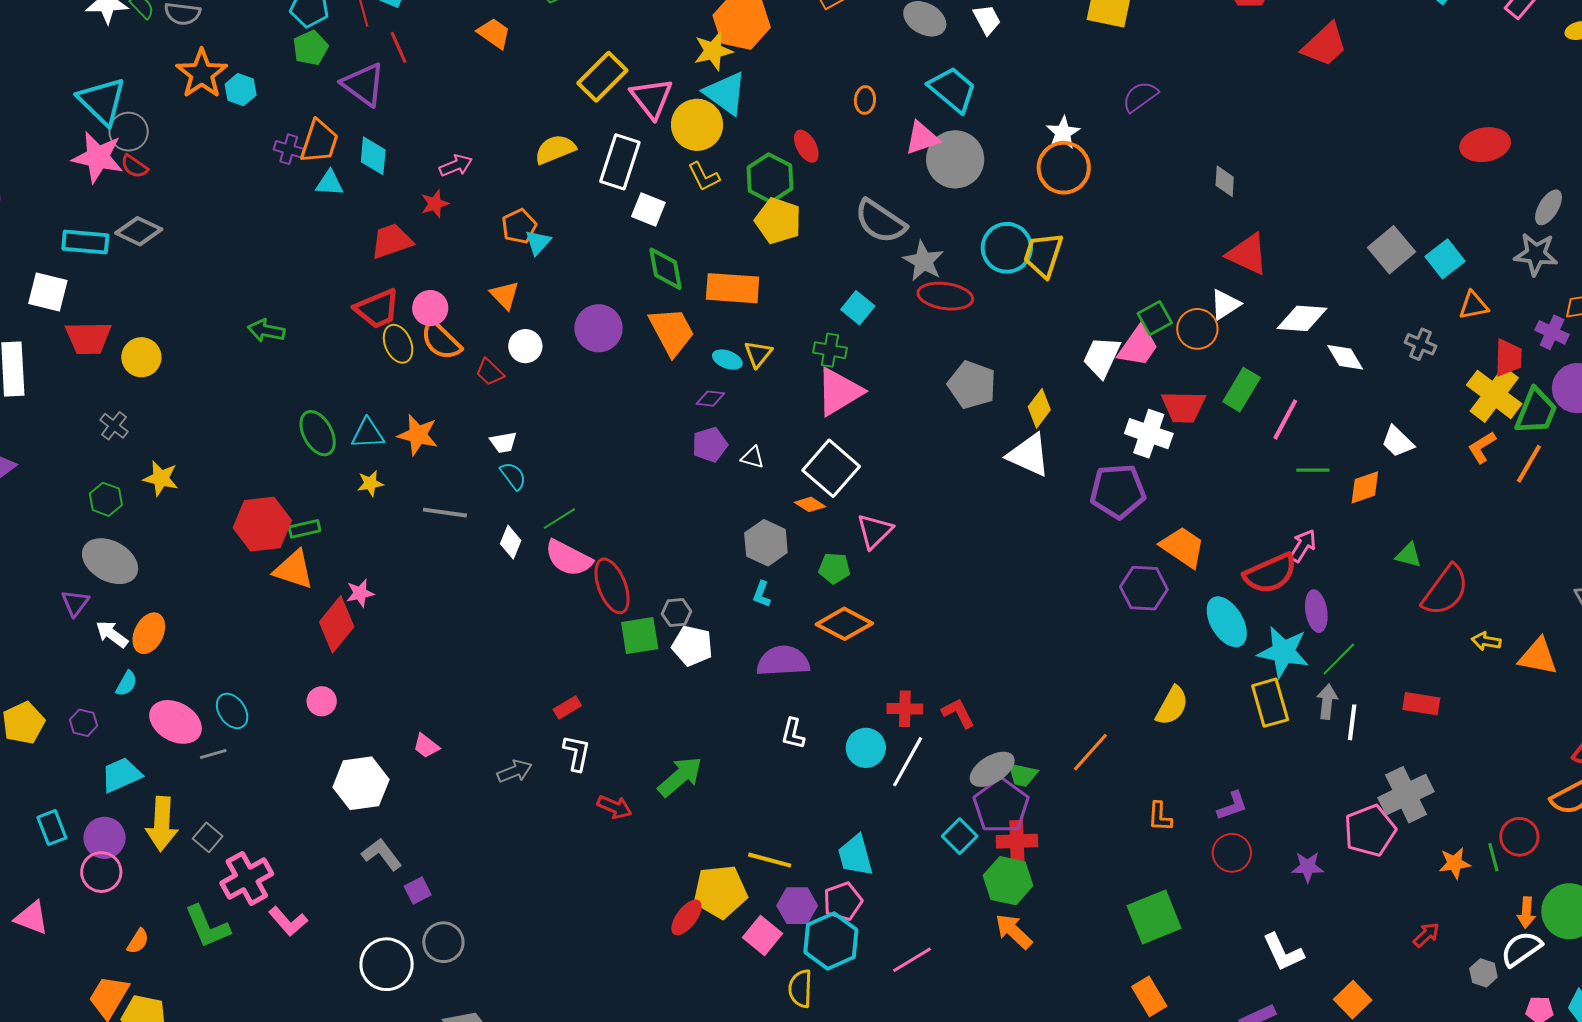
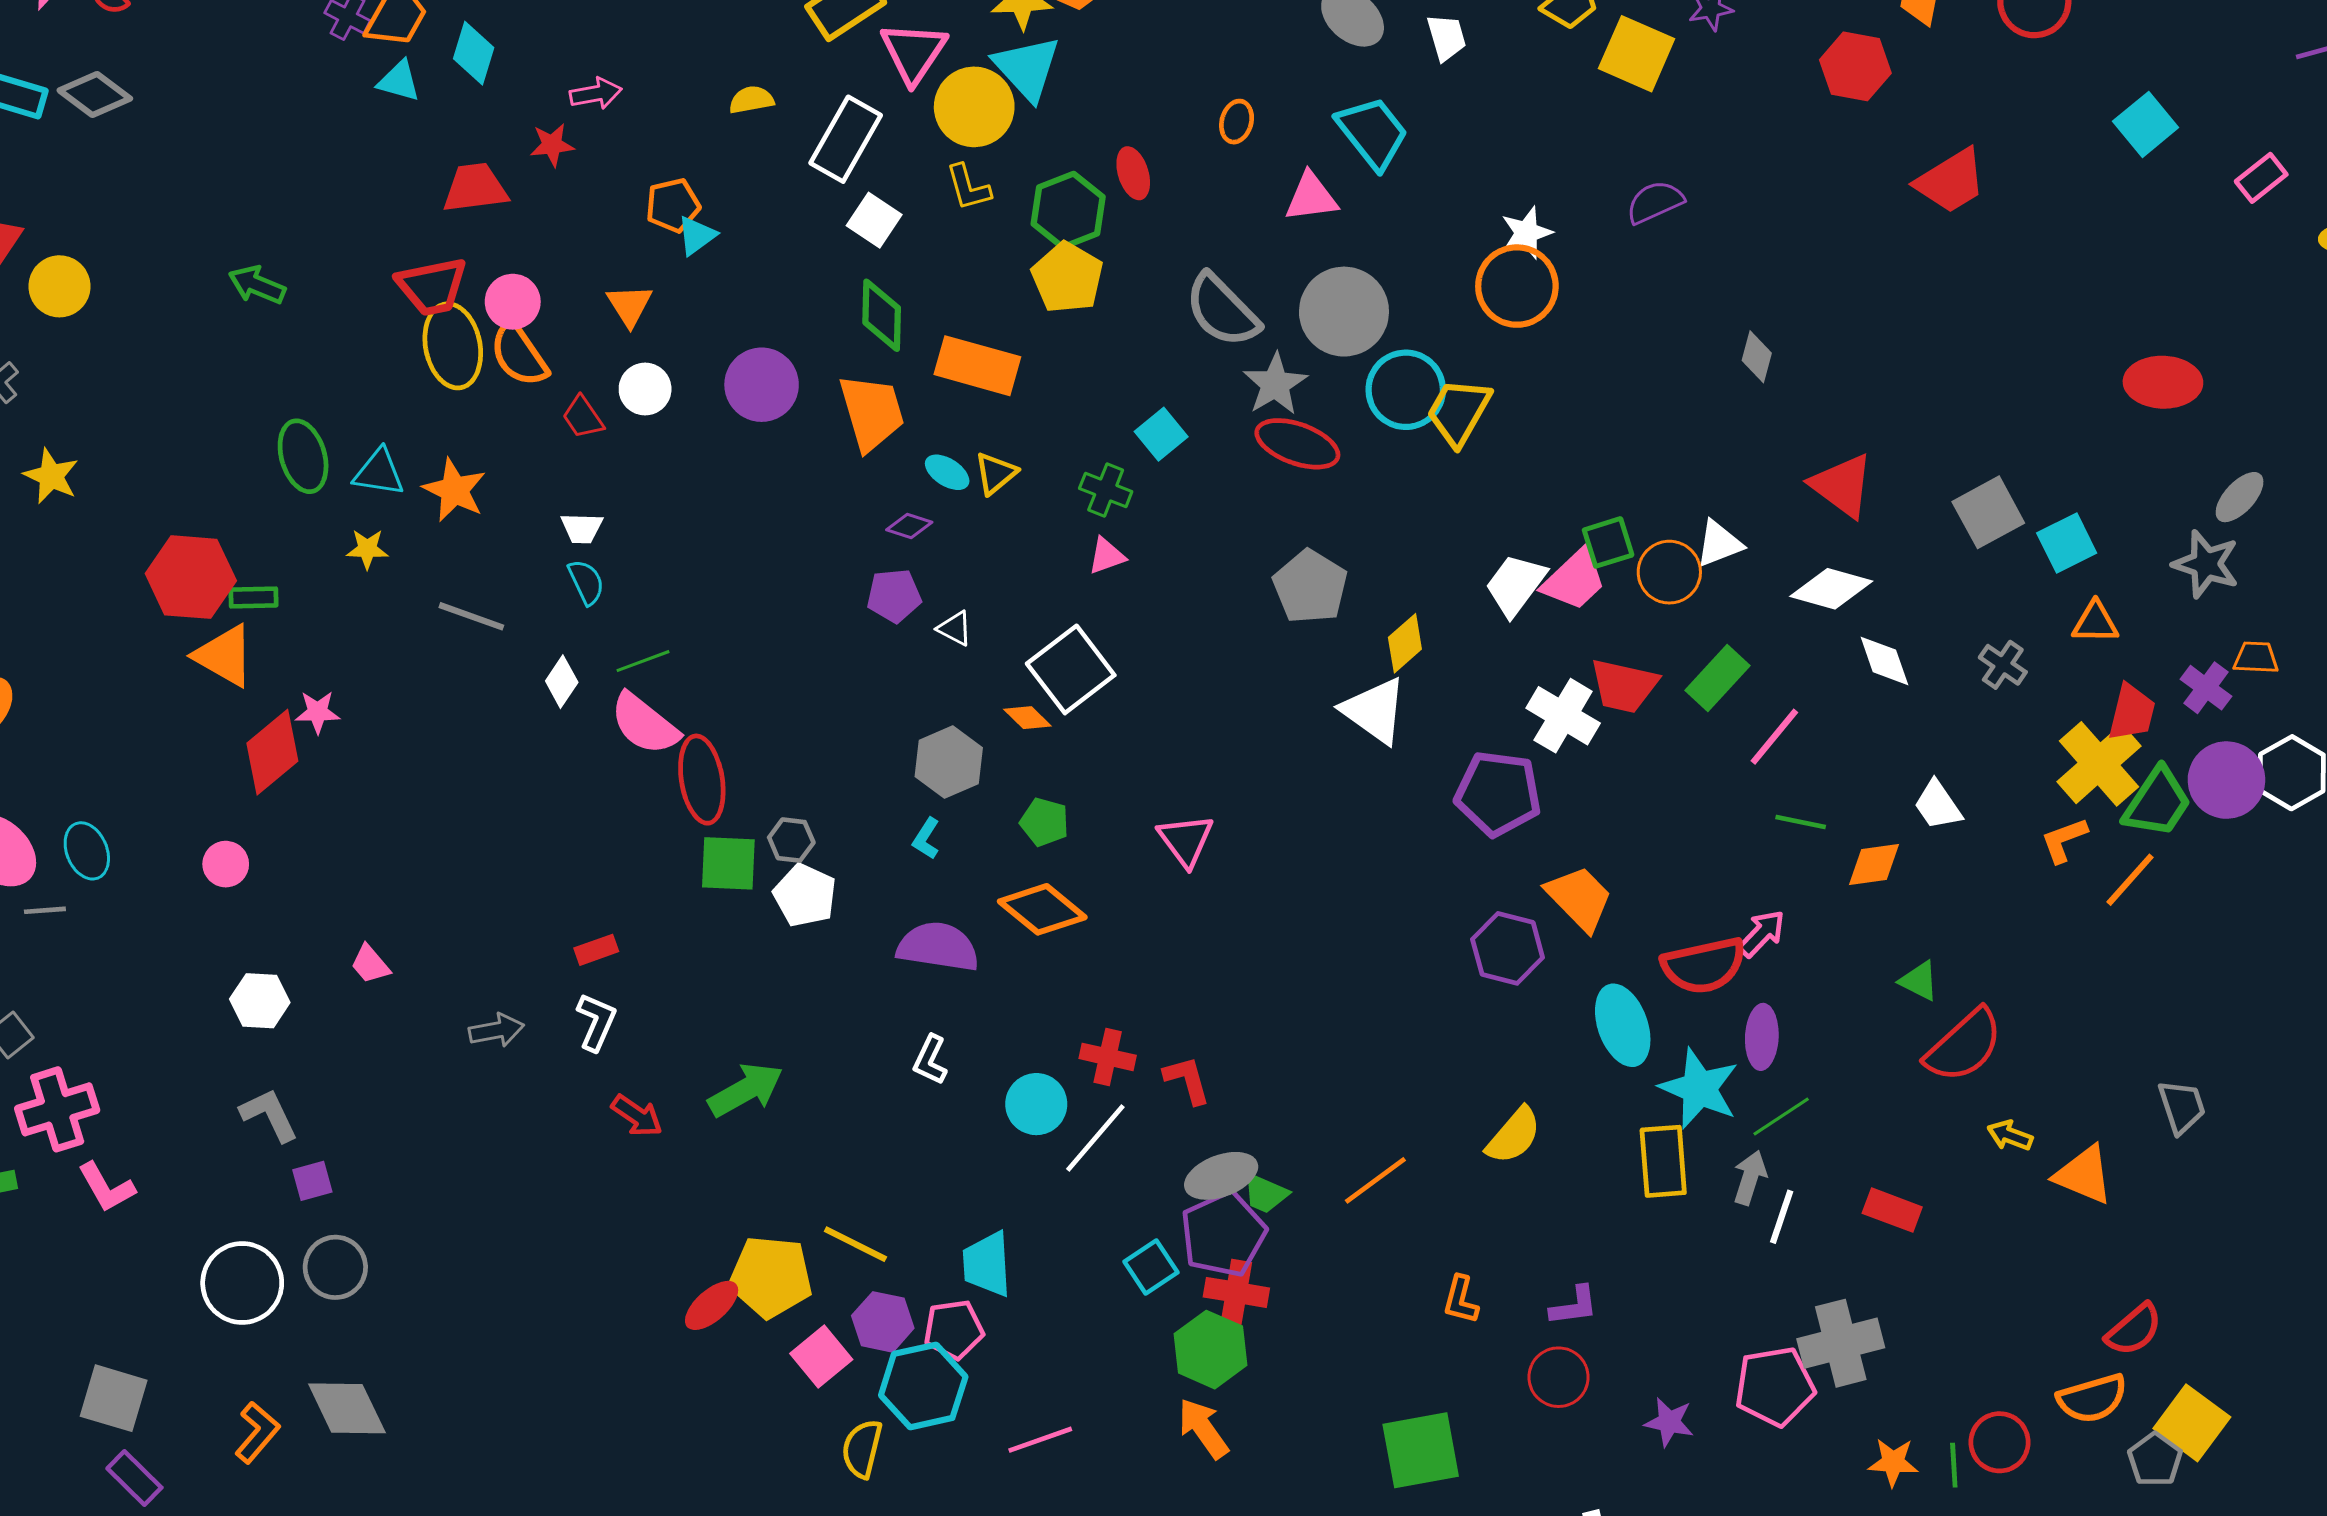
yellow semicircle: (555, 149) -> (751, 100), size x0.7
gray circle: (955, 159) -> (1344, 312), moved
red triangle: (1248, 254) -> (1842, 486), moved
yellow ellipse: (398, 344) -> (453, 346), size x1.4
pink triangle: (839, 392) -> (1107, 556), size x0.5
pink triangle: (875, 531) -> (1186, 840), moved, turned -33
white hexagon: (361, 783) -> (260, 1001), size x0.7

